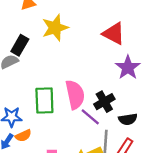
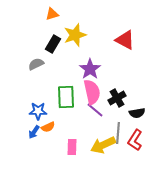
black rectangle: (20, 45) -> (53, 44), moved
purple star: (128, 68) -> (90, 69), moved
purple line: (90, 117) -> (95, 110), moved

